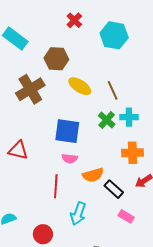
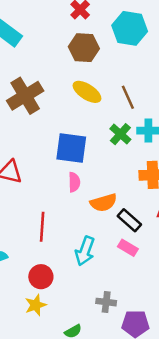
brown hexagon: (56, 59) -> (84, 48), moved
pink semicircle: (70, 158) -> (74, 182), turned -98
red line: (56, 186) -> (42, 227), moved
pink rectangle: (126, 216) -> (128, 248), moved

